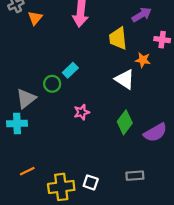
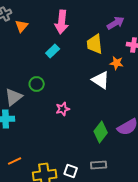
cyan rectangle: (70, 70) -> (53, 51), moved
green diamond: (125, 122) -> (101, 132), moved
gray rectangle: (135, 176) -> (99, 165), moved

